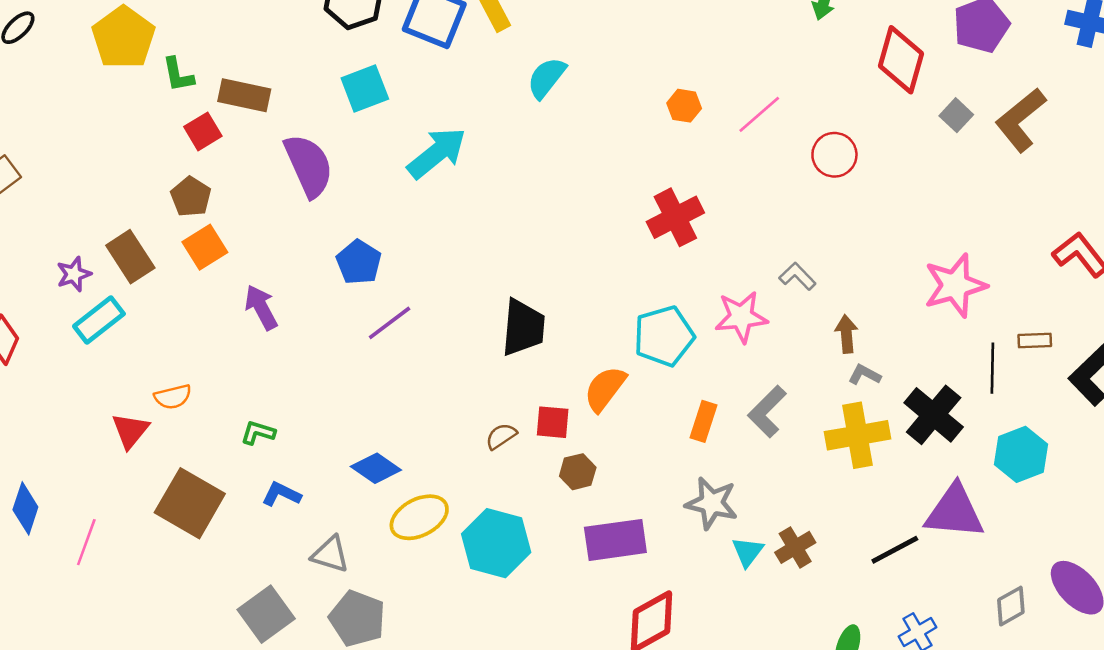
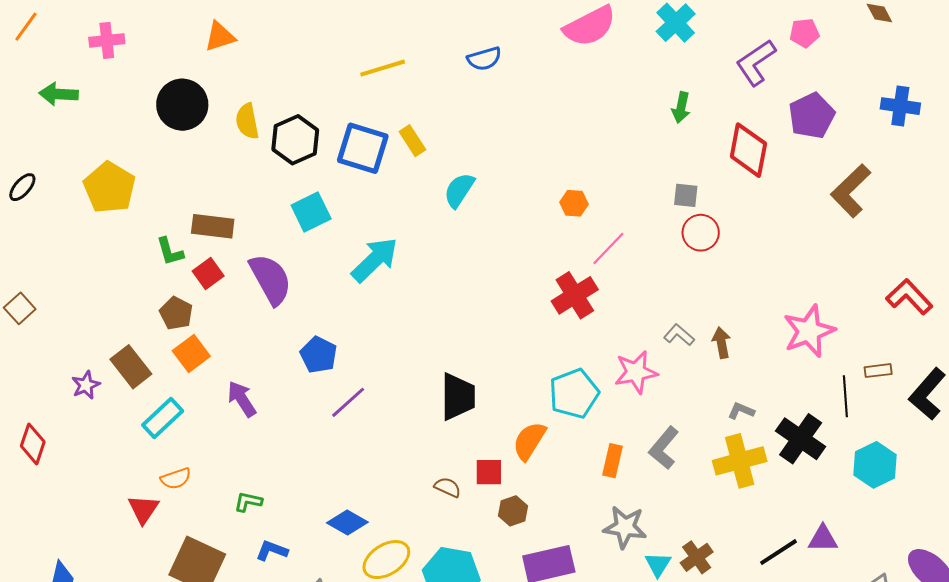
green L-shape: (178, 75) -> (170, 251), moved
pink line: (759, 114) -> (608, 249), moved
gray square: (956, 115) -> (686, 195), moved, turned -32
red square: (203, 131) -> (208, 273), moved
cyan rectangle: (99, 320) -> (163, 418), moved
brown arrow: (846, 334) -> (721, 343), moved
brown semicircle: (501, 436) -> (448, 487), turned 64
purple triangle: (955, 512) -> (823, 539), moved, size x0.6

